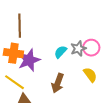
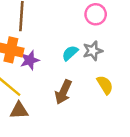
pink circle: (91, 48) -> (96, 14), moved
purple star: (29, 60) -> (30, 60), size x0.7

